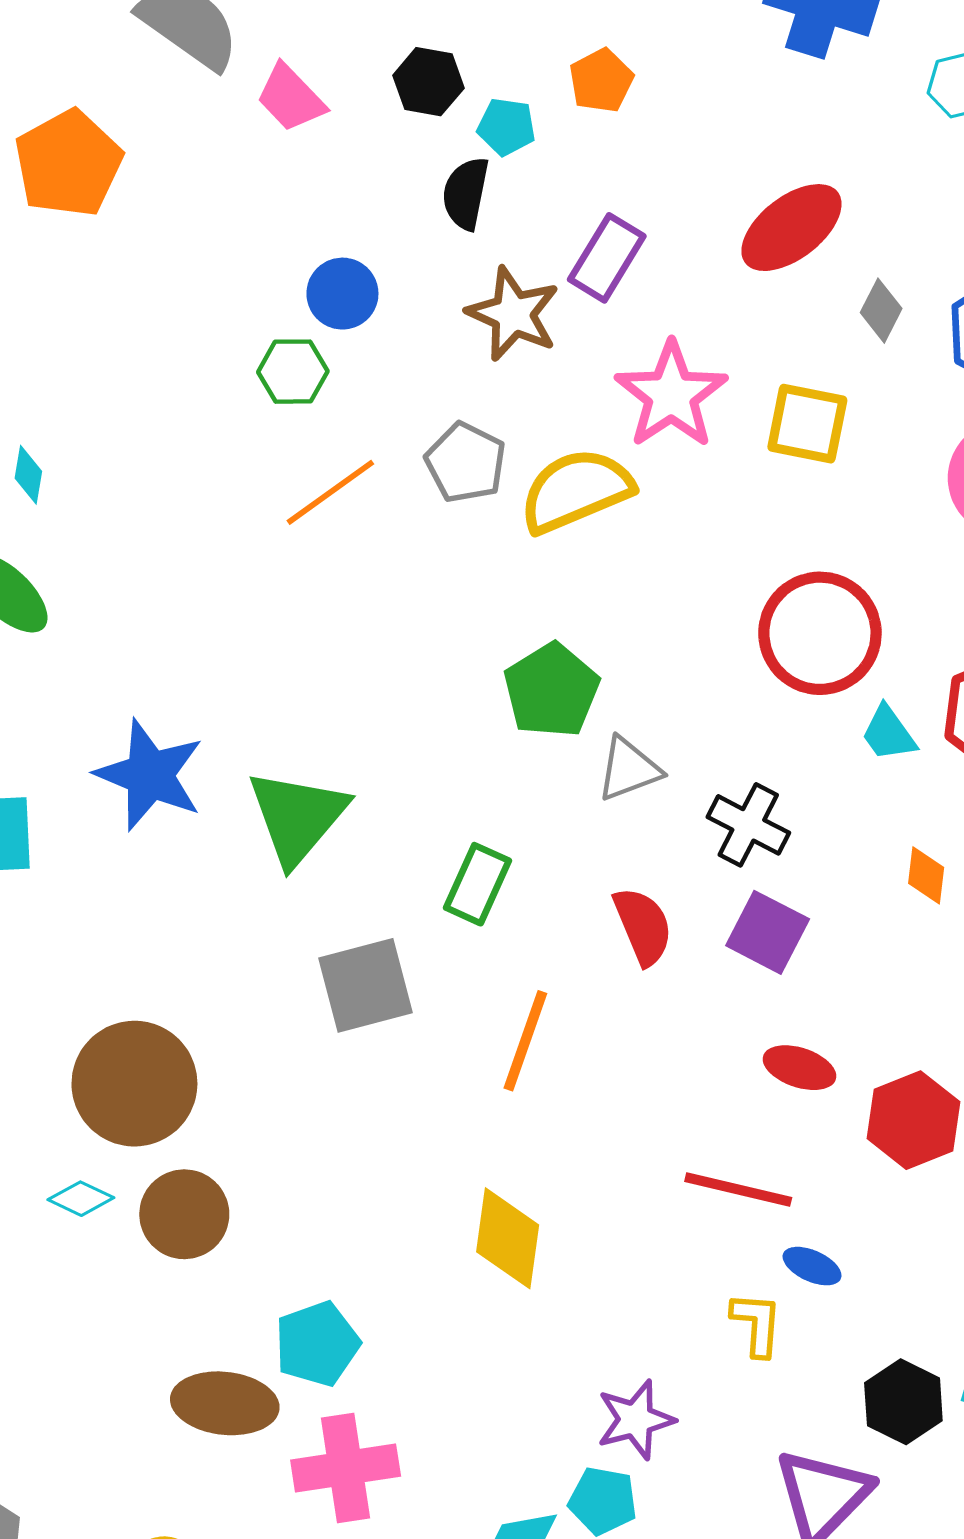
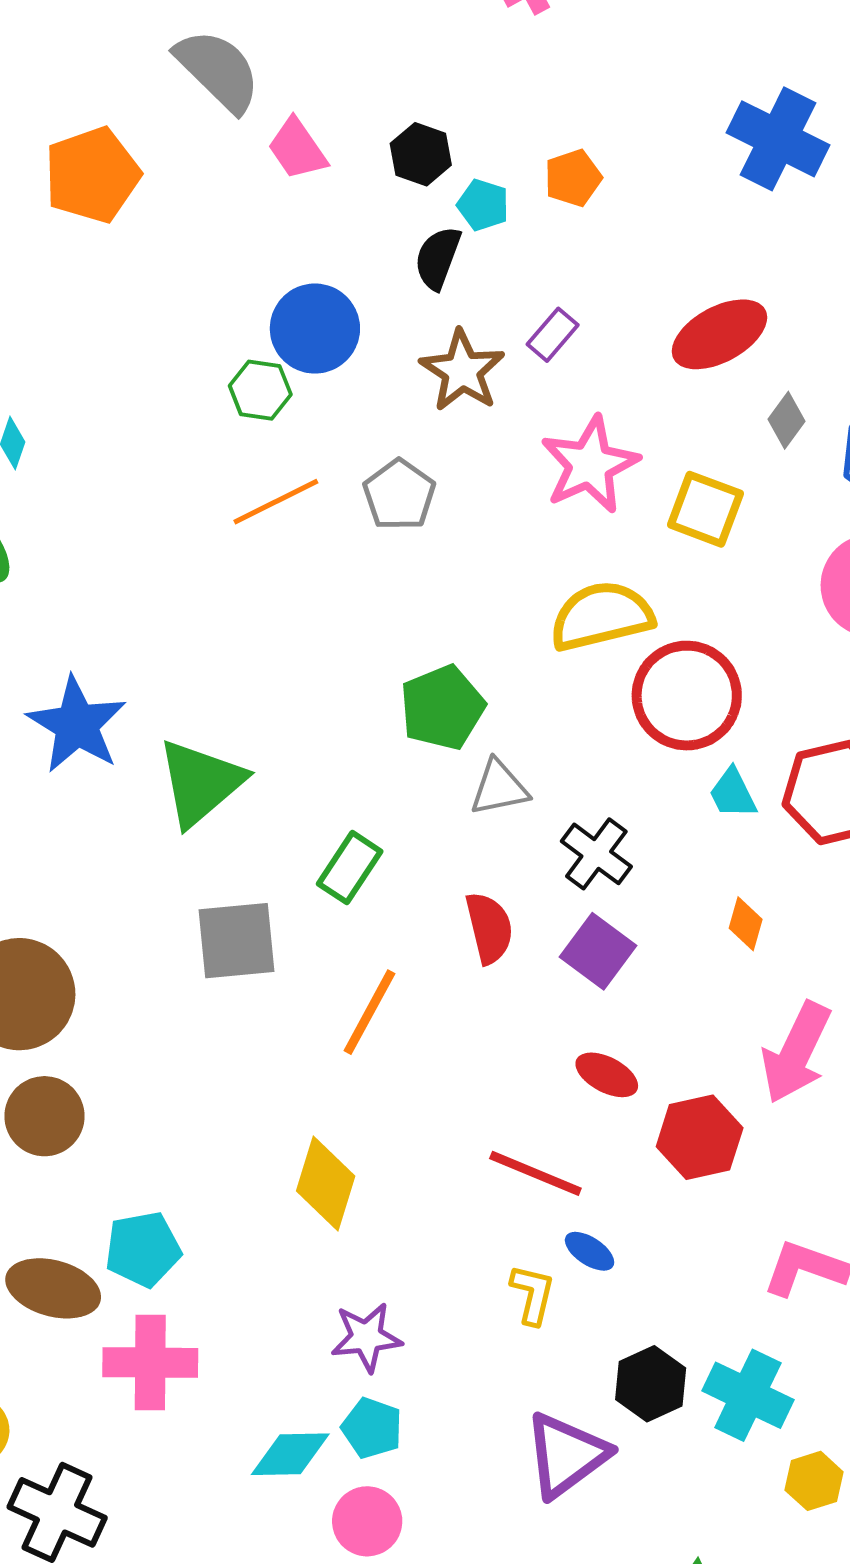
purple rectangle: (607, 258) -> (553, 335), size x0.7
blue circle: (342, 294) -> (315, 329), size x1.4
yellow semicircle: (576, 490) -> (602, 616), moved
purple star: (636, 1420) -> (366, 1337), moved

